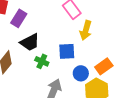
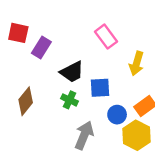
yellow arrow: (86, 30) -> (137, 63), moved
black trapezoid: (30, 42) -> (72, 72), moved

